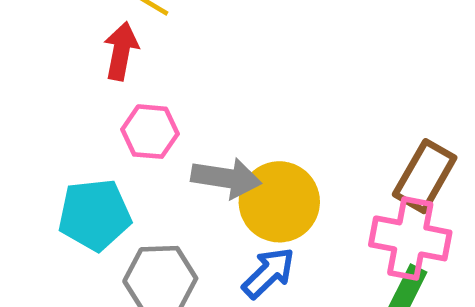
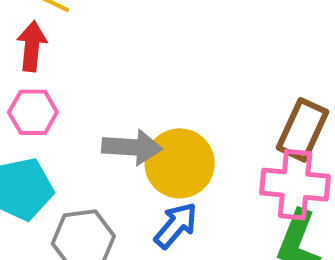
pink hexagon: (150, 132) -> (33, 112), moved

